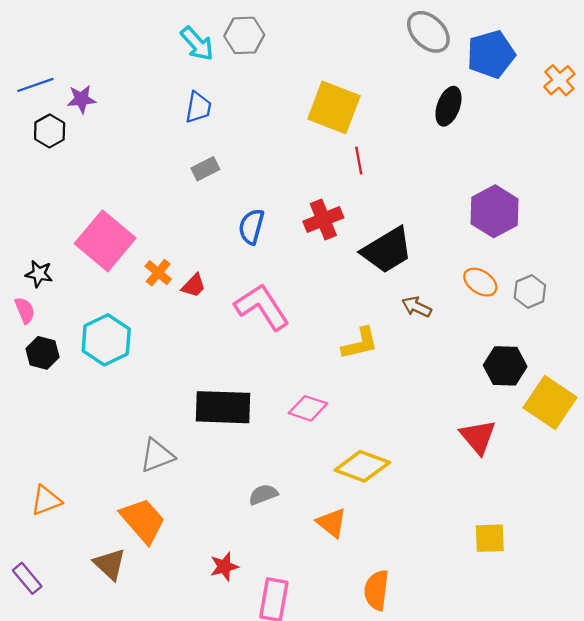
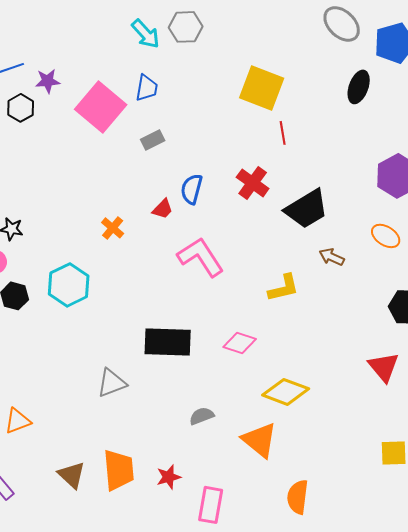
red cross: (323, 220) -> (253, 183), turned -32
pink square: (105, 241) -> (101, 107), moved
red trapezoid: (194, 286) -> (163, 209), moved
orange trapezoid: (143, 520) -> (119, 470), moved, turned 36
orange triangle: (332, 523) -> (260, 440), size x1.4

